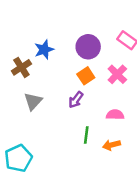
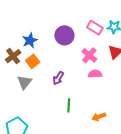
orange square: (86, 76) -> (33, 61), moved
pink semicircle: (115, 115) -> (95, 74), moved
orange arrow: (112, 145) -> (99, 117), moved

